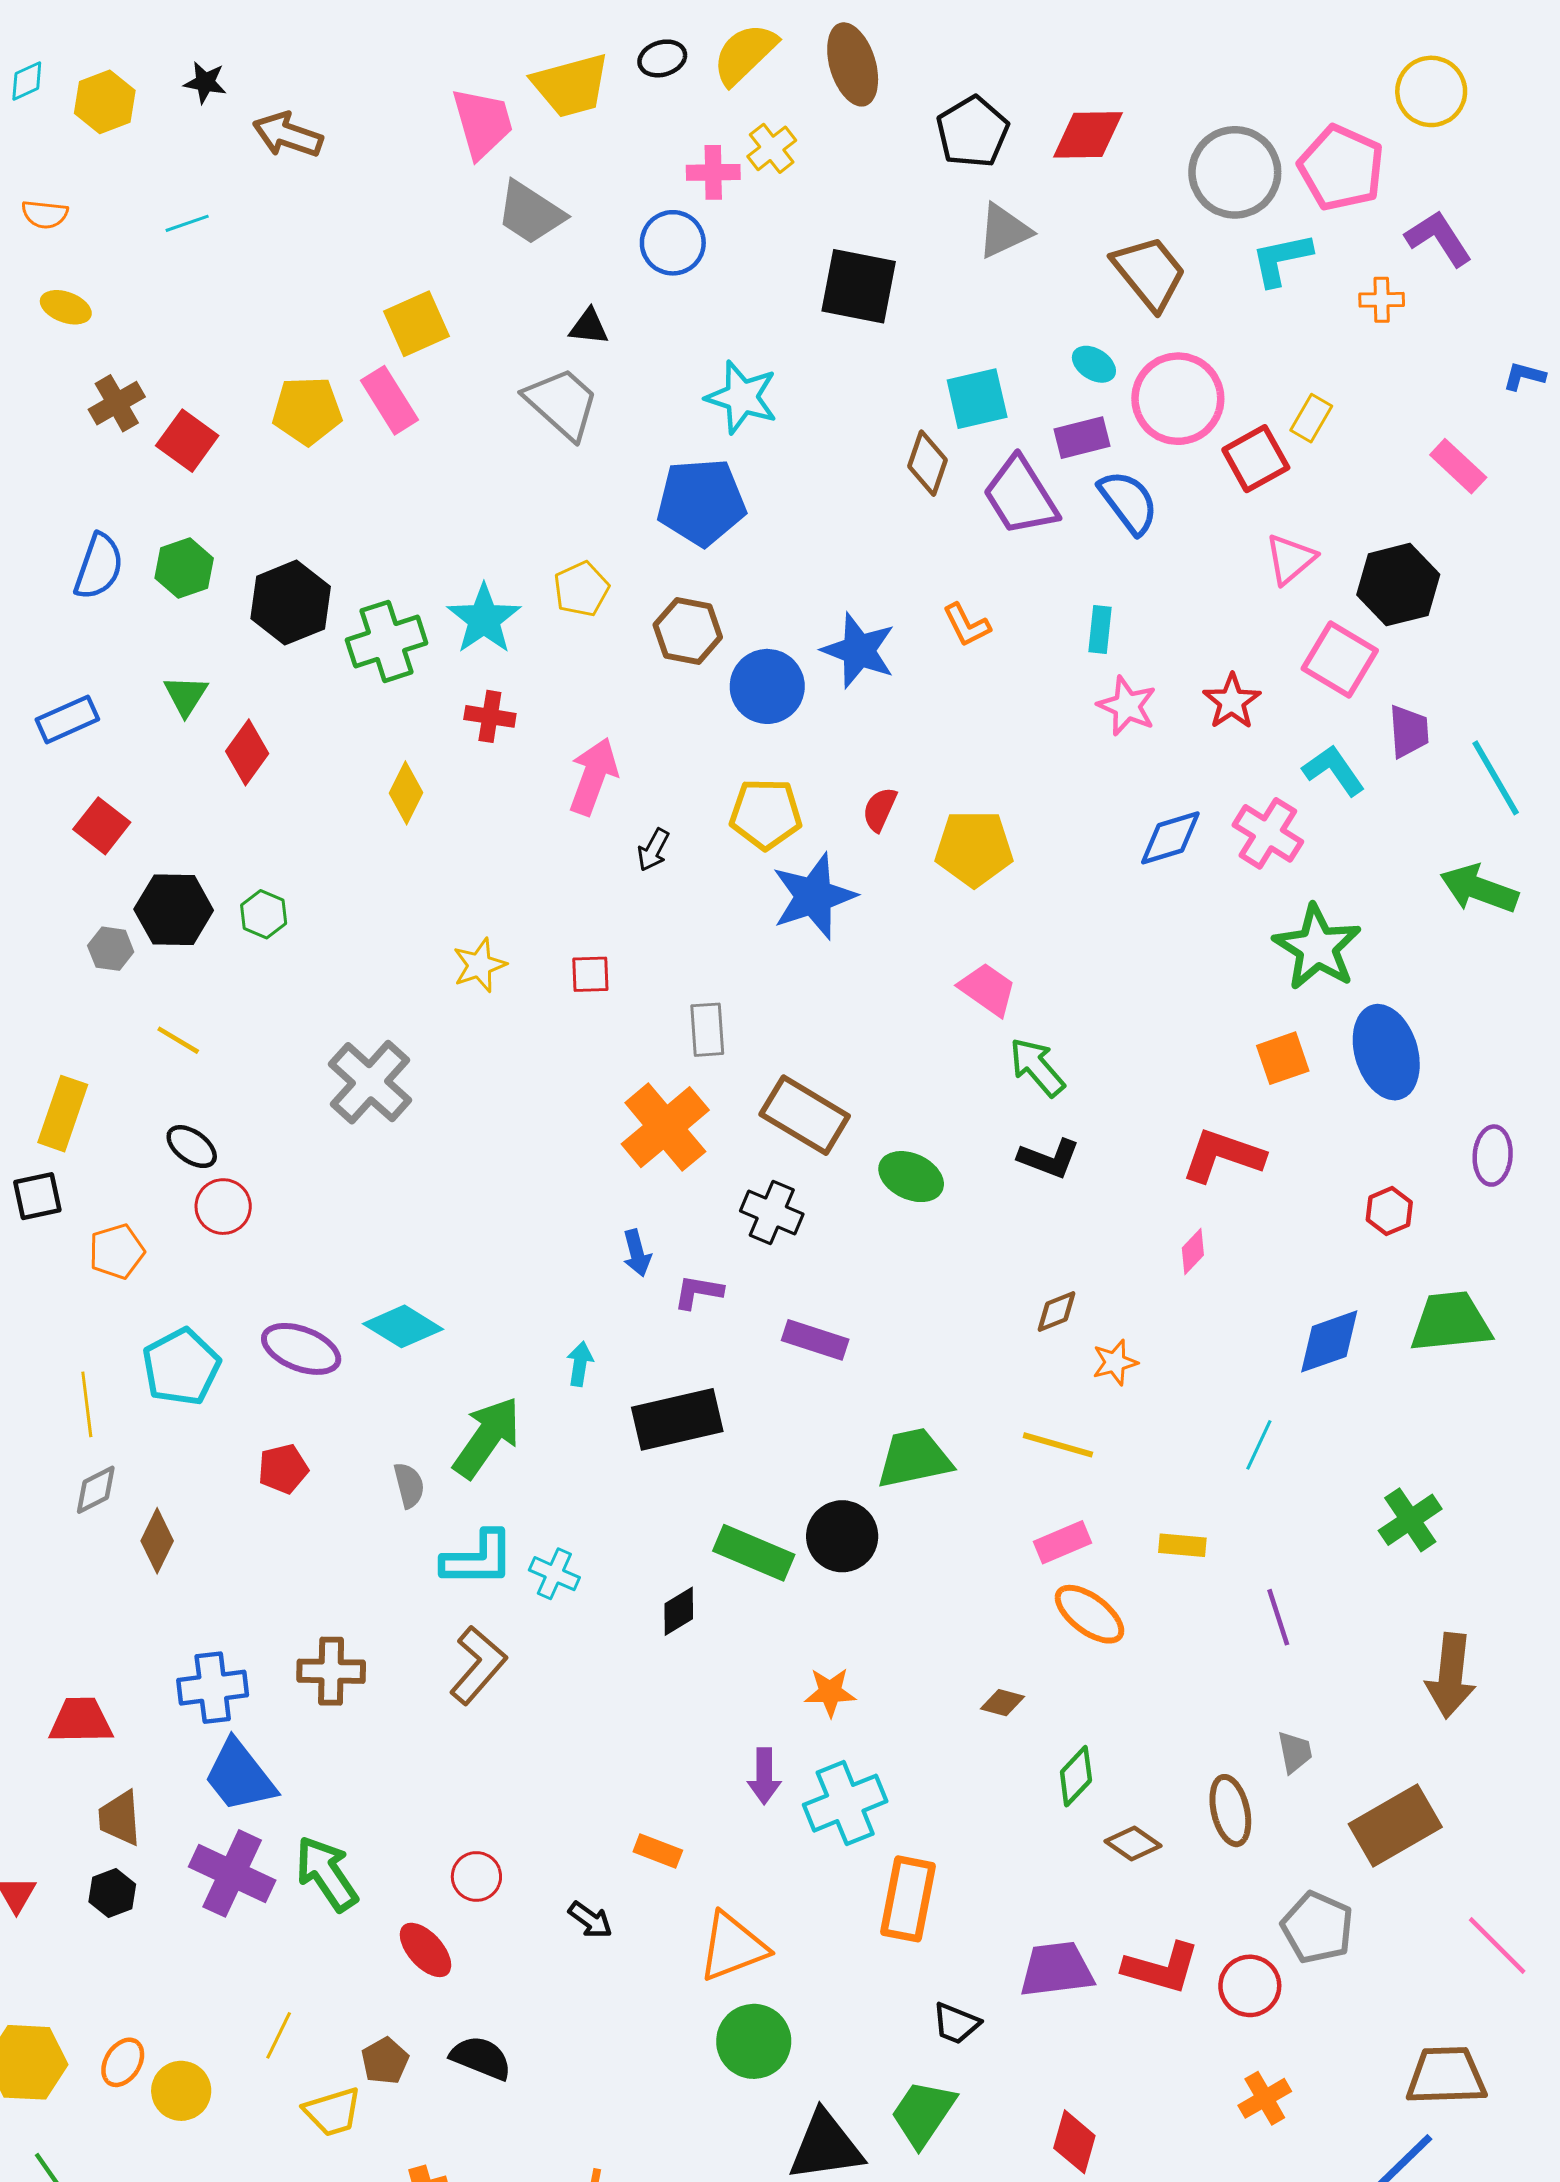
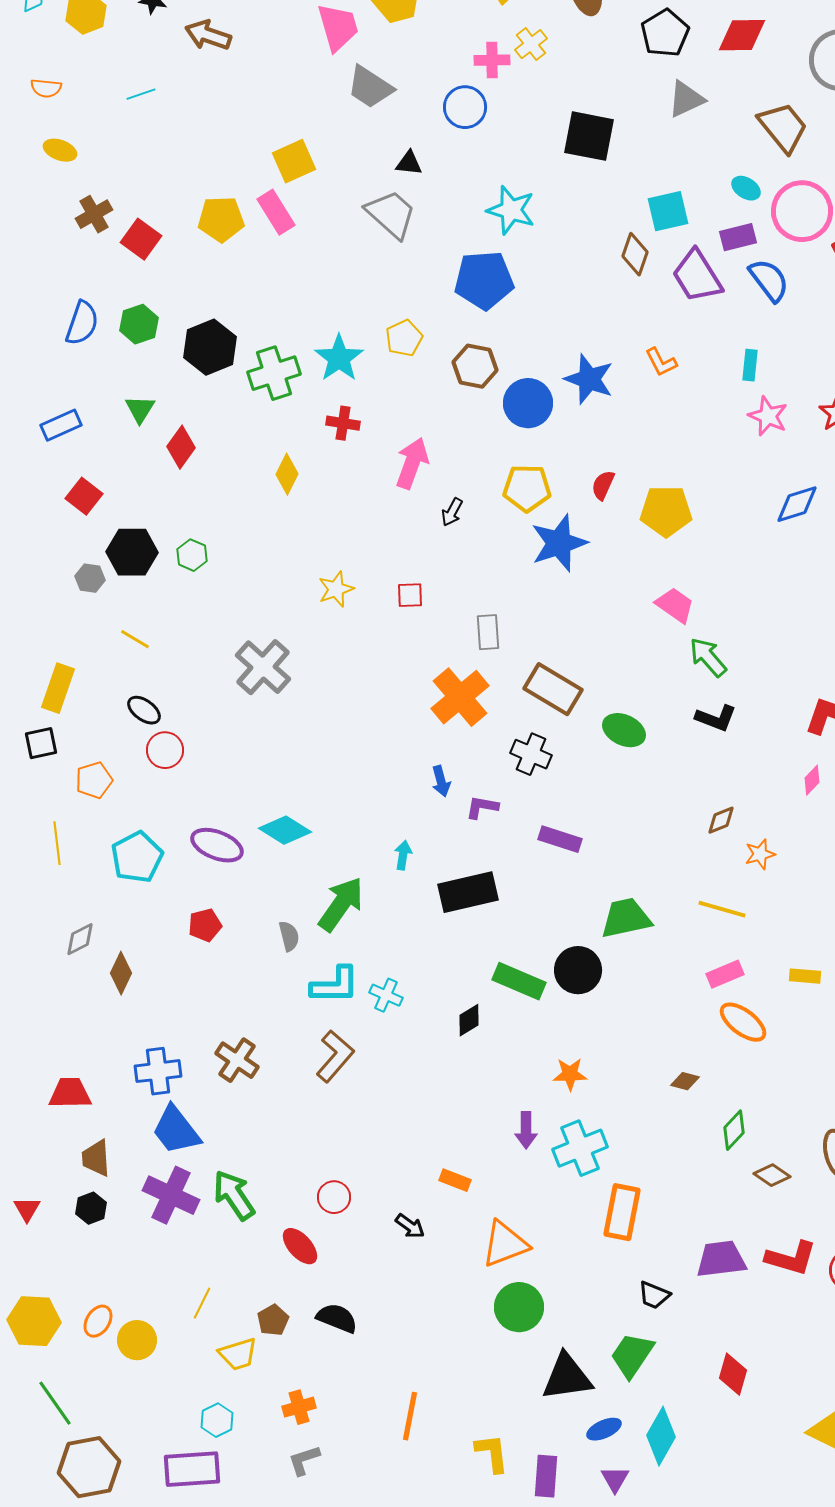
yellow line: (87, 1404) -> (57, 843), moved
brown cross: (331, 1671) -> (237, 1060), turned 33

